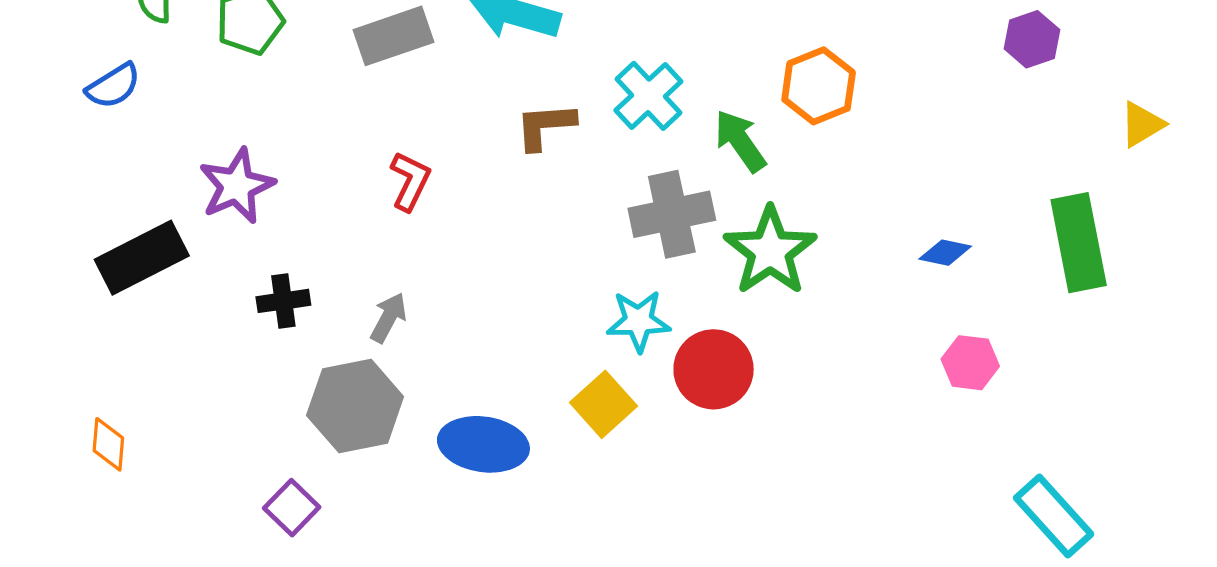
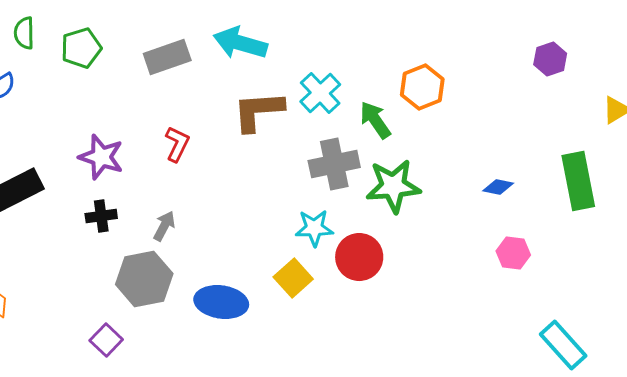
brown L-shape: (545, 126) -> (258, 111), size x1.4
purple star: (237, 186) -> (101, 157), moved, turned -30
green star: (770, 251) -> (393, 186), turned 30

